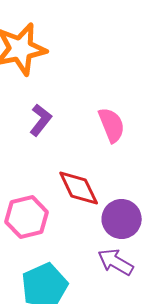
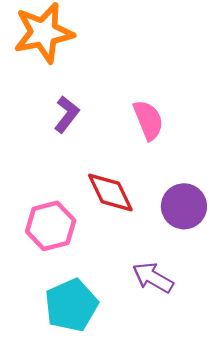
purple circle: (122, 219) -> (184, 206), moved

